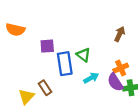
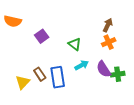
purple square: (47, 46) -> (42, 36), turned -32
blue rectangle: (65, 64) -> (58, 77), moved
orange cross: (121, 68) -> (109, 42), moved

